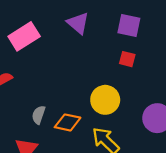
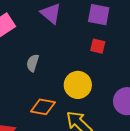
gray semicircle: (39, 115) -> (33, 63), moved

